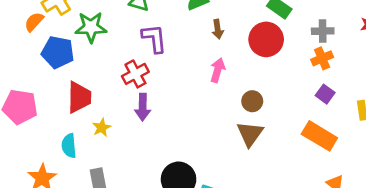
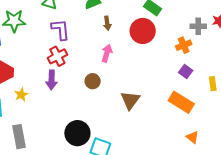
gray cross: (323, 31) -> (198, 26), moved
red cross: (135, 74) -> (57, 56), moved
brown circle: (252, 101) -> (93, 81), moved

